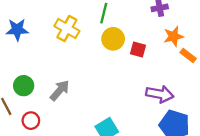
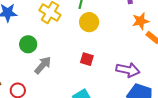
red square: (138, 49) -> (87, 59), moved
green circle: (24, 86) -> (28, 44), moved

